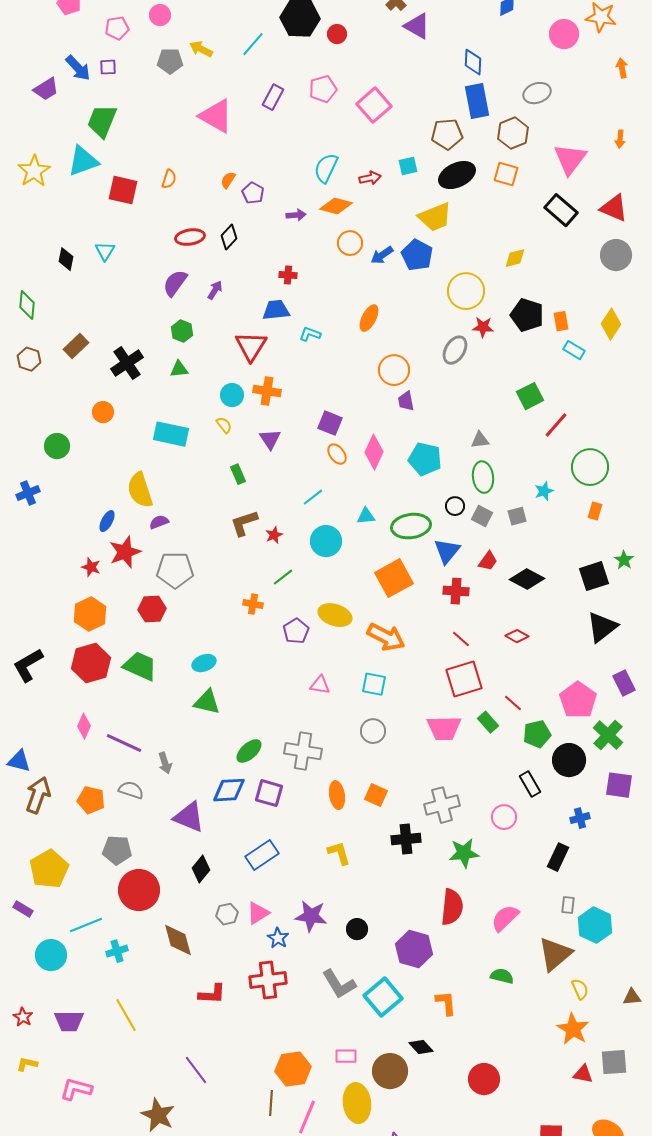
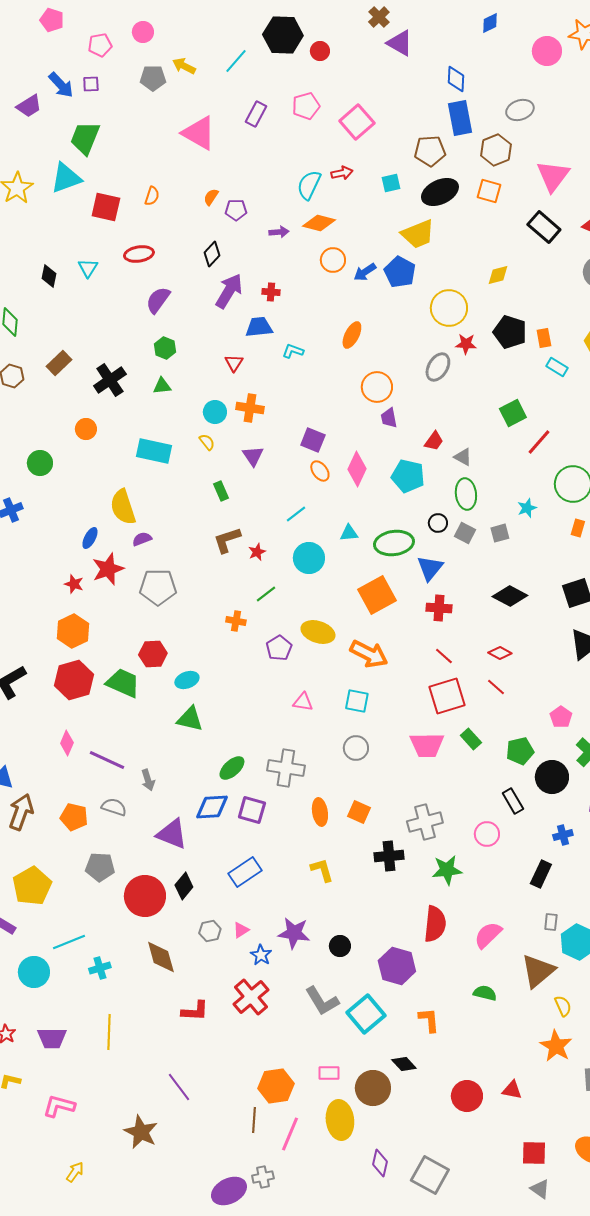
red arrow: (370, 178) -> (342, 173), moved
purple pentagon: (253, 193) -> (236, 210), turned -30
red ellipse: (190, 237) -> (139, 254), moved
purple arrow: (215, 290) -> (229, 291), moved, size x1.8
red triangle: (251, 346) -> (234, 363), size x0.6
gray triangle: (480, 440) -> (463, 457), turned 36
red trapezoid: (488, 561) -> (434, 441), moved
red hexagon: (152, 609) -> (153, 654), moved
pink pentagon: (578, 700) -> (561, 717), size x0.6
red line: (513, 703) -> (496, 687), moved
red circle: (139, 890) -> (145, 896), moved
pink triangle: (258, 913) -> (241, 930), size x0.7
red cross: (268, 980) -> (251, 997), turned -33
yellow line: (126, 1015) -> (109, 1032), turned 32
red triangle: (583, 1074) -> (512, 1090), moved

